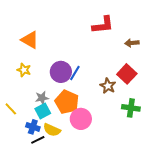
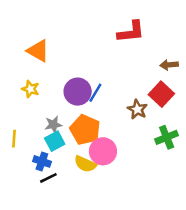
brown arrow: (132, 43) -> (169, 65), moved
green cross: (131, 108) -> (167, 137), turned -30
yellow line: (11, 109) -> (14, 139), turned 48
yellow semicircle: (52, 130) -> (85, 164), moved

